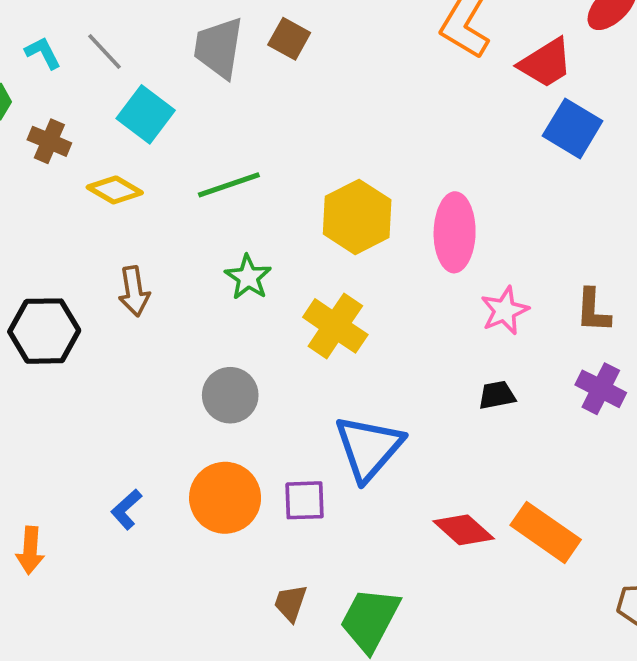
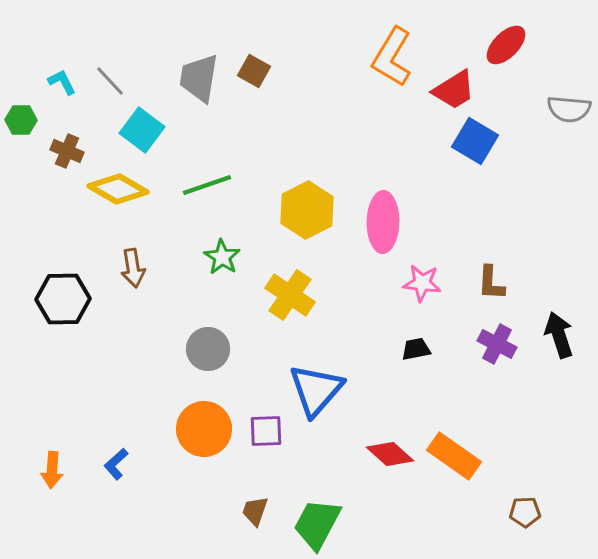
yellow diamond: (115, 190) -> (118, 189), size x1.4
pink star: (505, 311) -> (422, 283), turned 30
blue L-shape: (126, 509) -> (116, 464), moved

